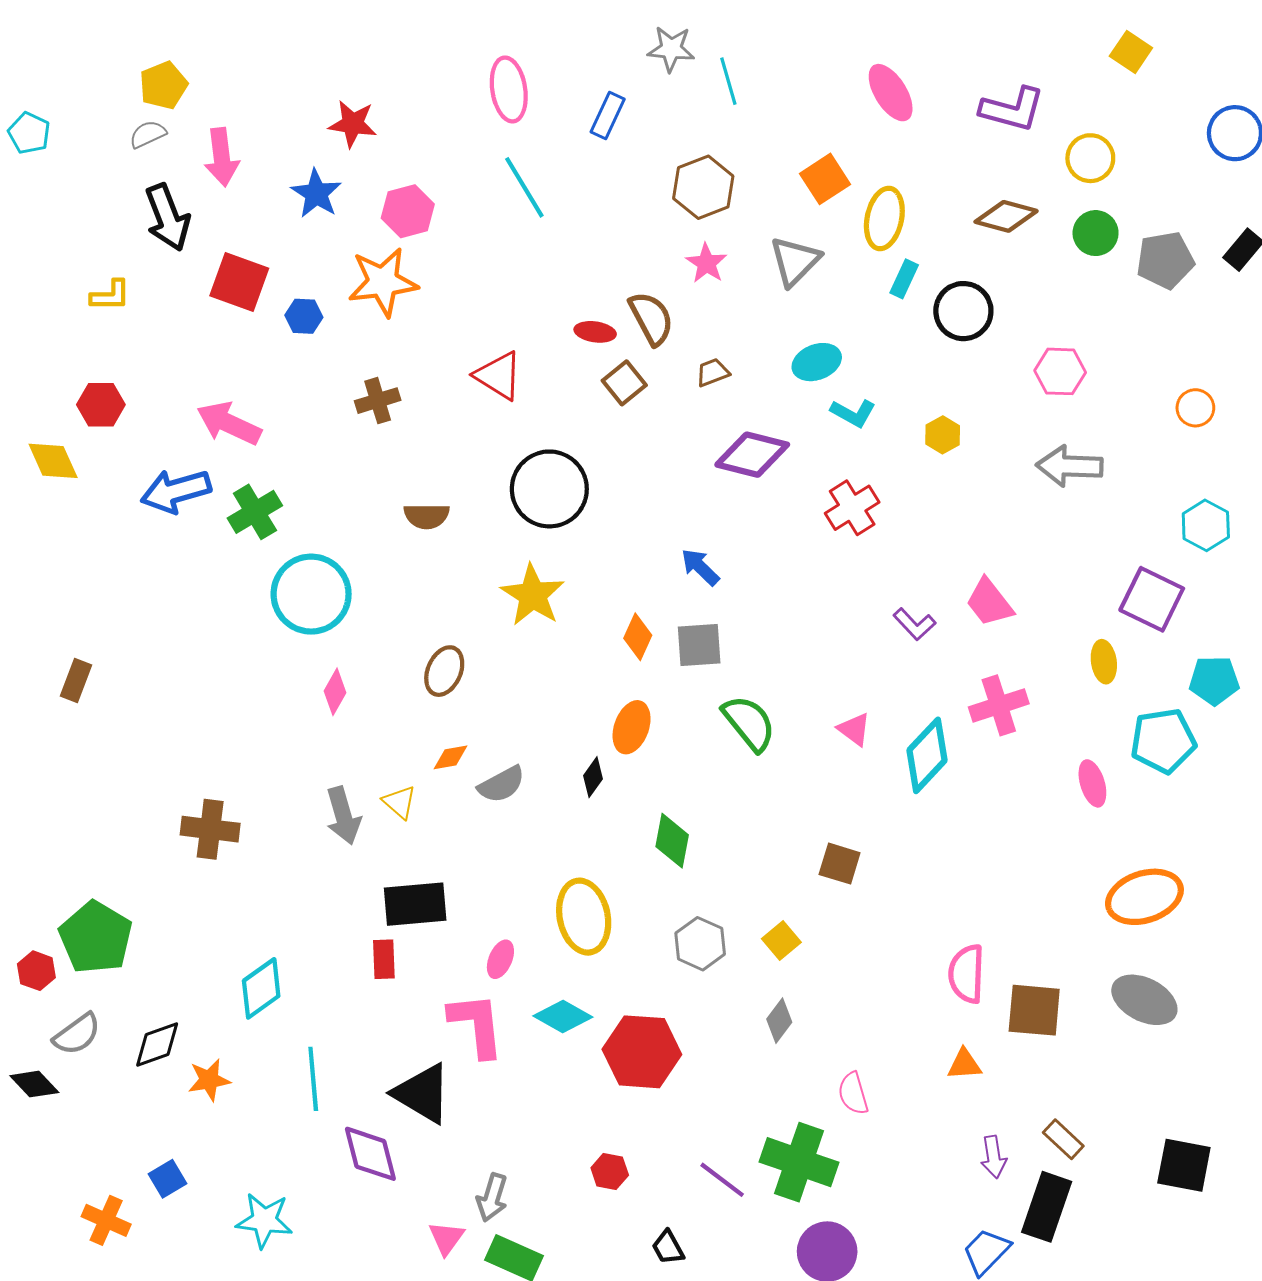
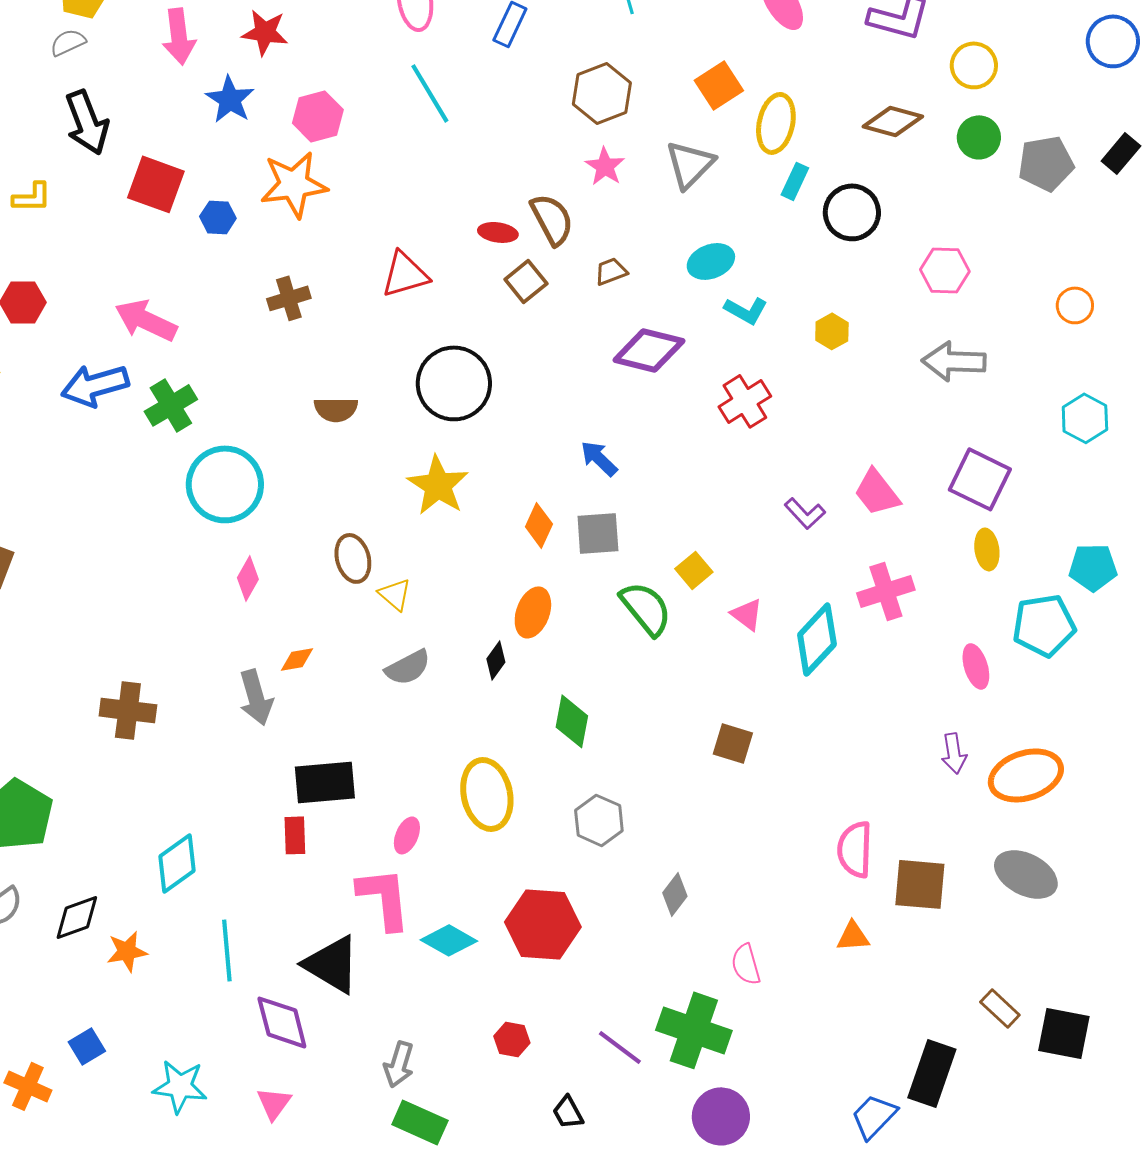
pink arrow: (222, 157) -> (179, 36), moved
red triangle: (498, 376) -> (405, 274), turned -48
purple square: (1152, 599) -> (980, 479), moved
brown ellipse: (444, 671) -> (353, 558), turned -39
orange diamond: (450, 757) -> (297, 659), moved
yellow triangle: (400, 802) -> (395, 594), moved
yellow square: (781, 941) -> (694, 570), moved
cyan diamond: (563, 1016) -> (449, 940), moved
brown rectangle: (1063, 1139) -> (1000, 1008), moved
purple arrow: (994, 1157) -> (954, 753), moved
pink triangle: (446, 1238) -> (274, 1103), moved

